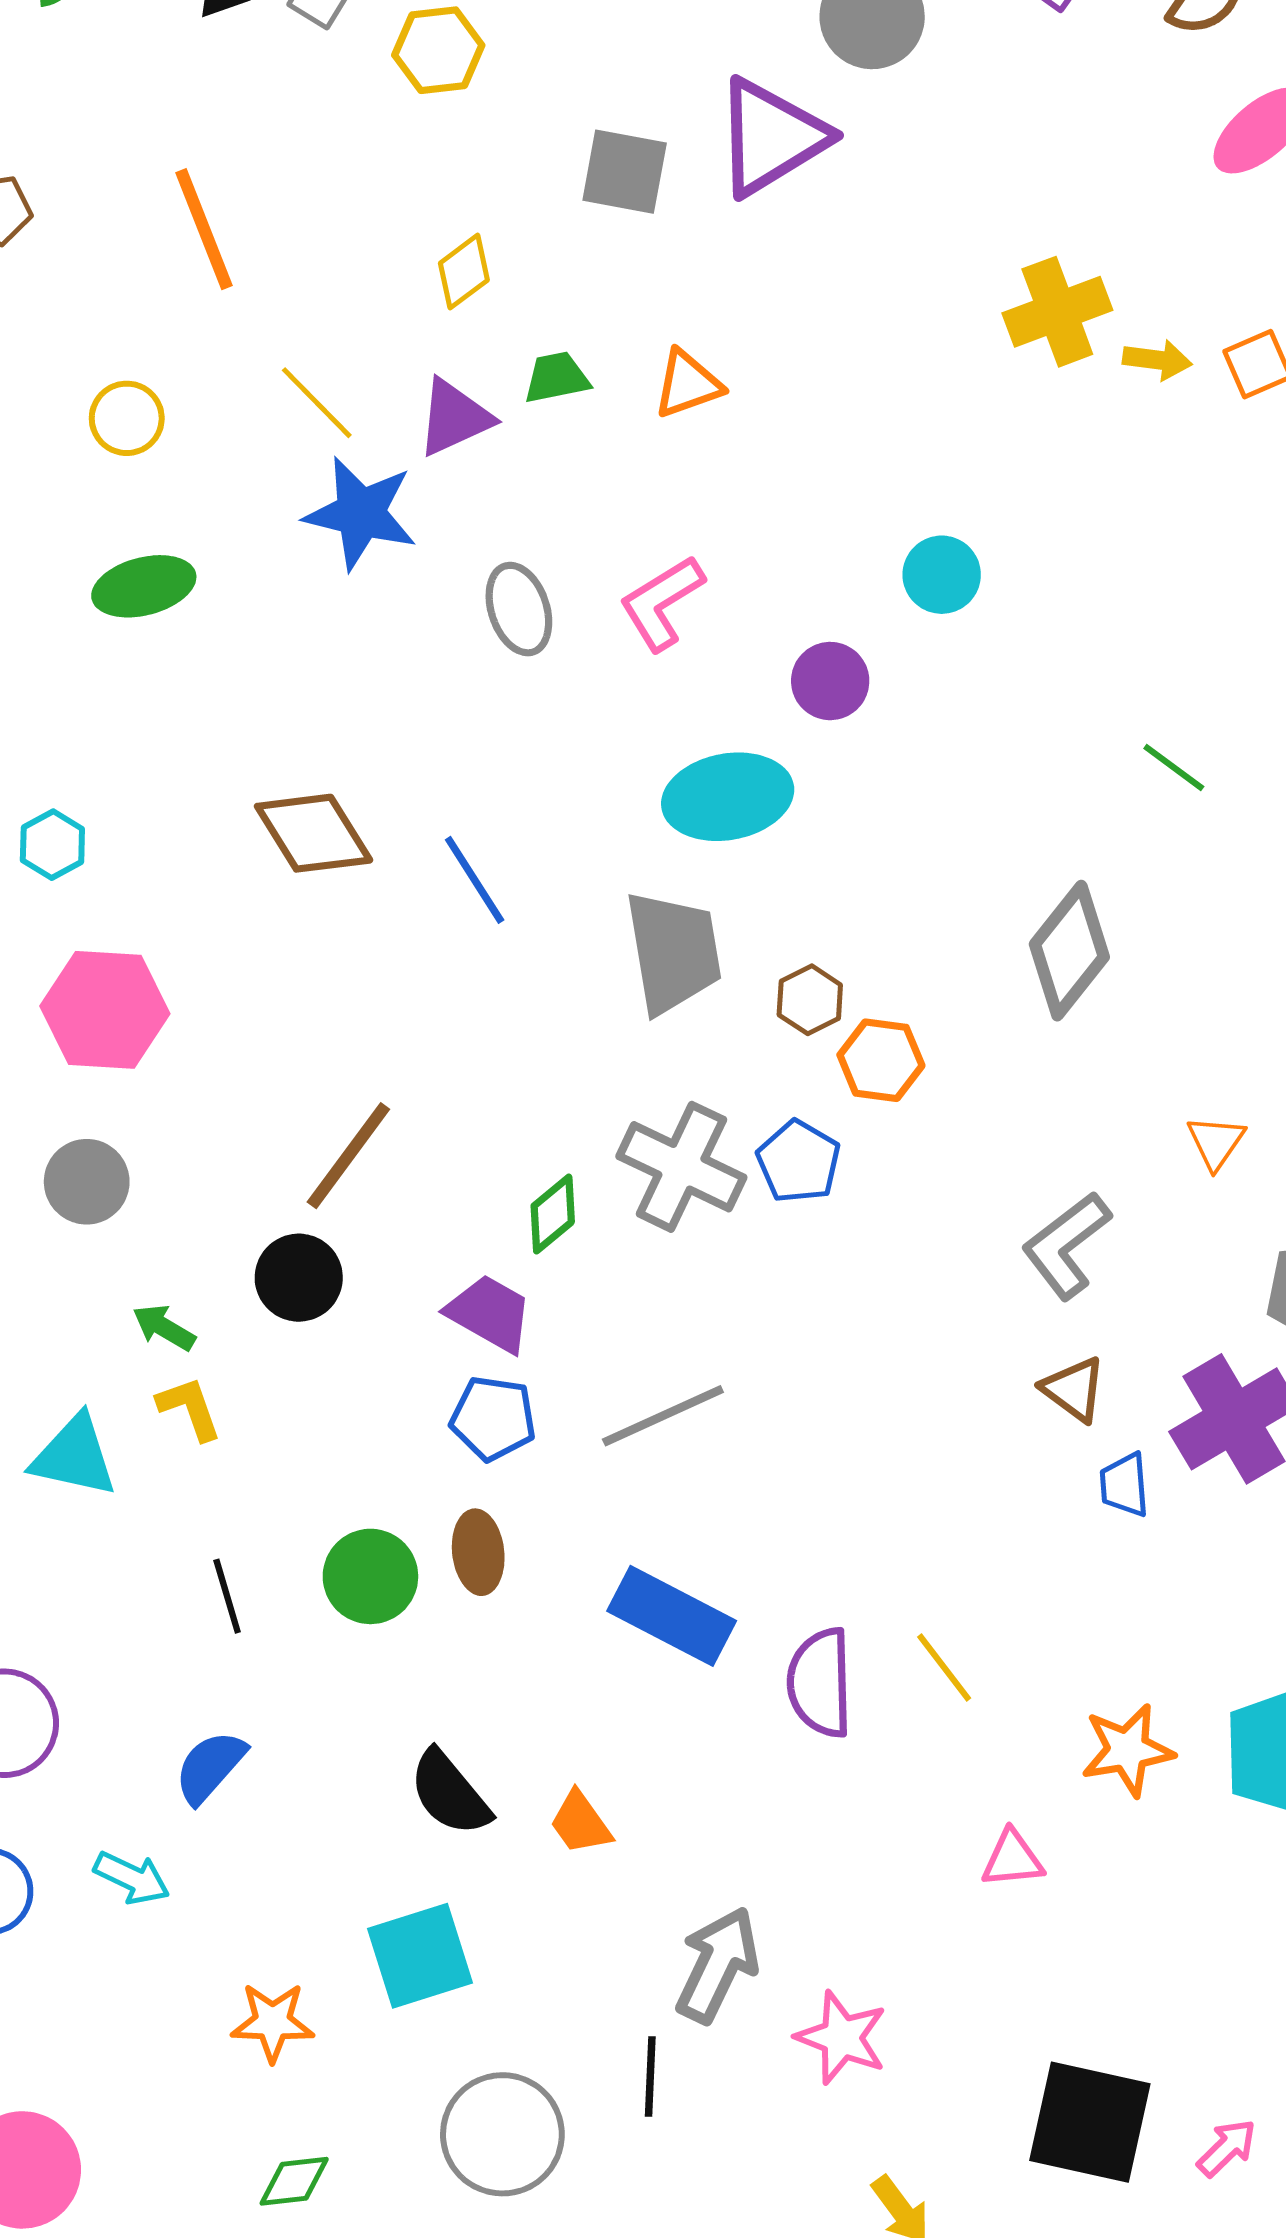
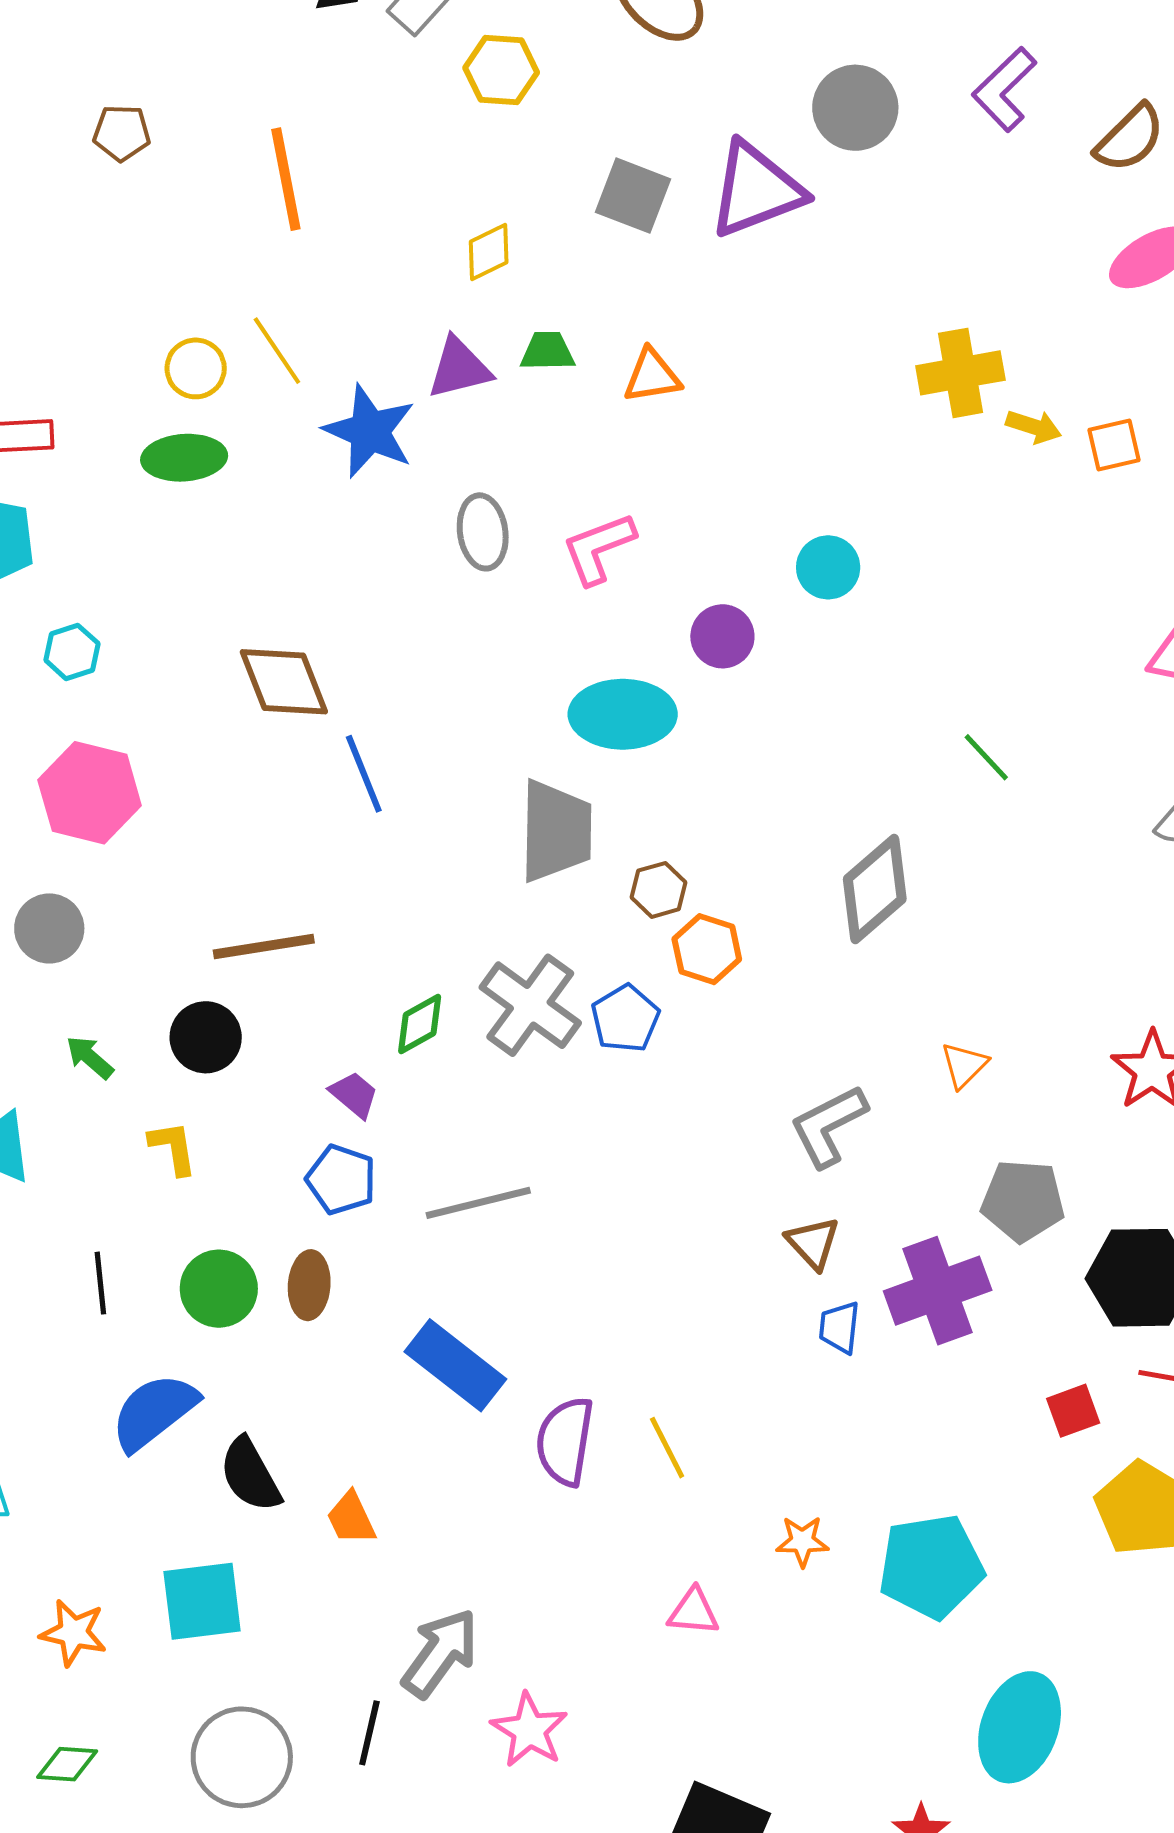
yellow line: (317, 403) -> (277, 351), moved
yellow circle: (127, 418) -> (196, 368), moved
blue line: (475, 880) -> (364, 774), moved
brown line: (348, 1156) -> (264, 947), turned 34
purple trapezoid: (490, 1313) -> (354, 1095), size x0.7
yellow L-shape: (190, 1408) -> (173, 1148), moved
orange star: (1127, 1750) -> (802, 1541), size x0.7
blue semicircle: (210, 1767) -> (154, 1412), moved, size x1.4

